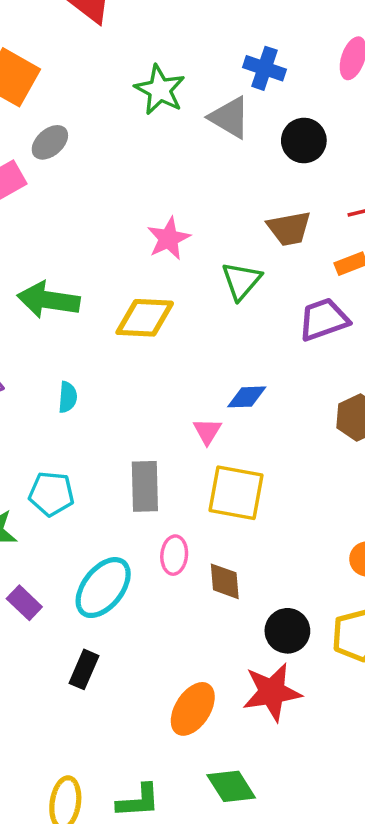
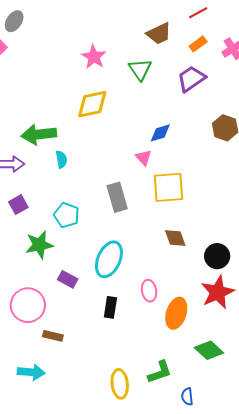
green arrow: (48, 300) -> (39, 134), moved
cyan pentagon: (51, 494) -> (67, 215), turned 30
pink ellipse: (174, 555) -> (149, 291), moved

